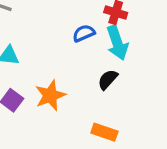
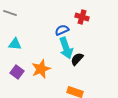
cyan arrow: (117, 43) -> (66, 48), moved

